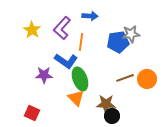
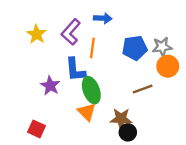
gray star: (131, 34) -> (162, 47), moved
blue L-shape: (66, 61) -> (75, 70), turned 50
purple star: (44, 75) -> (50, 86), turned 30
orange circle: (147, 79) -> (168, 66), moved

